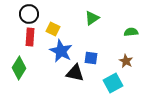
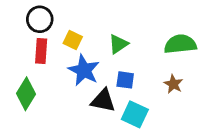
green triangle: (92, 18) -> (118, 44), moved
green semicircle: (131, 32) -> (180, 44), size x1.6
cyan square: (113, 83) -> (135, 114), moved, turned -36

